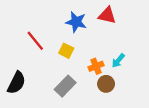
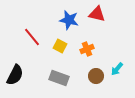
cyan arrow: (118, 61) -> (117, 69), moved
orange cross: (96, 66) -> (87, 49), moved
gray rectangle: (65, 86) -> (59, 78), turned 66

